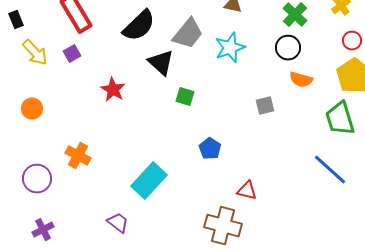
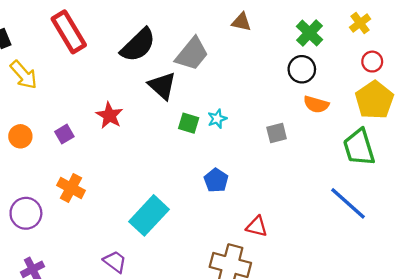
cyan star: (230, 48) -> (217, 119), moved, size x0.6
purple square: (72, 54) -> (64, 134), moved

